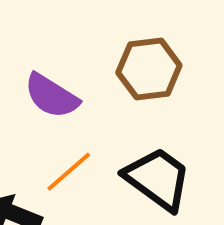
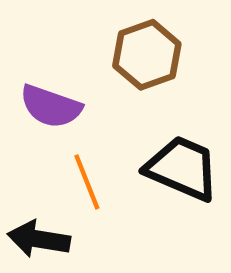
orange line: (69, 172) -> (87, 182), turned -58

